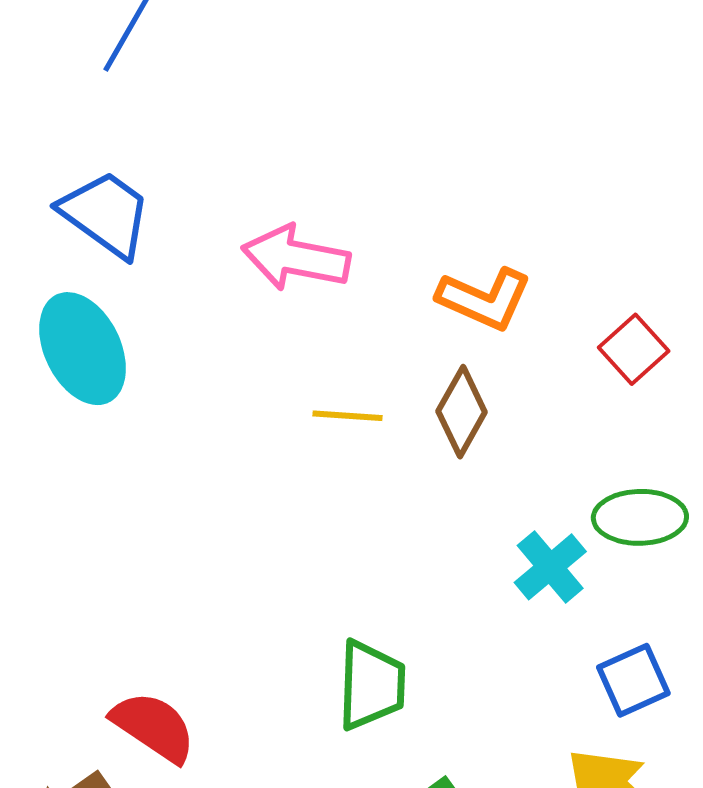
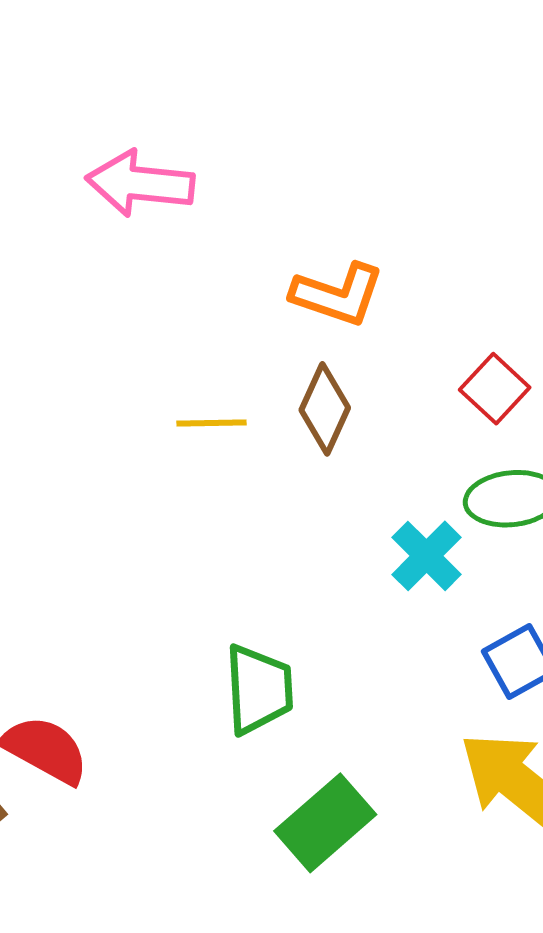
pink arrow: (296, 258) -> (140, 183), moved
red square: (634, 349) -> (495, 389), moved

